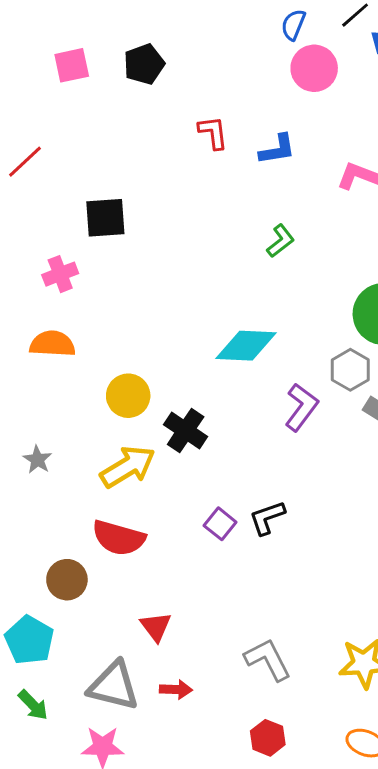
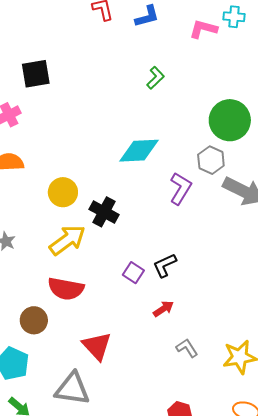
red triangle: (156, 627) -> (97, 346), size x1.4
gray L-shape: (268, 659) -> (187, 348), moved, size x0.7
red arrow: (176, 689) -> (163, 309), moved, turned -30

